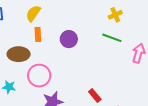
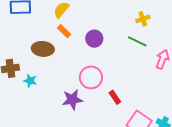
orange rectangle: (38, 34) -> (64, 31), turned -48
pink circle: (39, 76) -> (91, 77), moved

